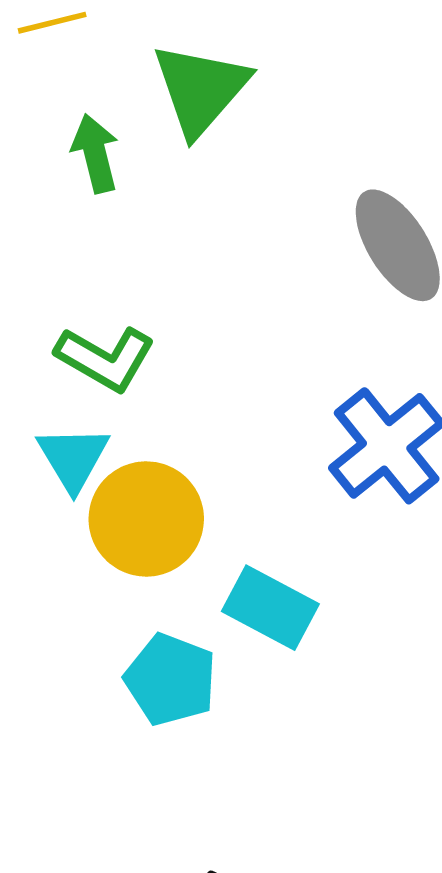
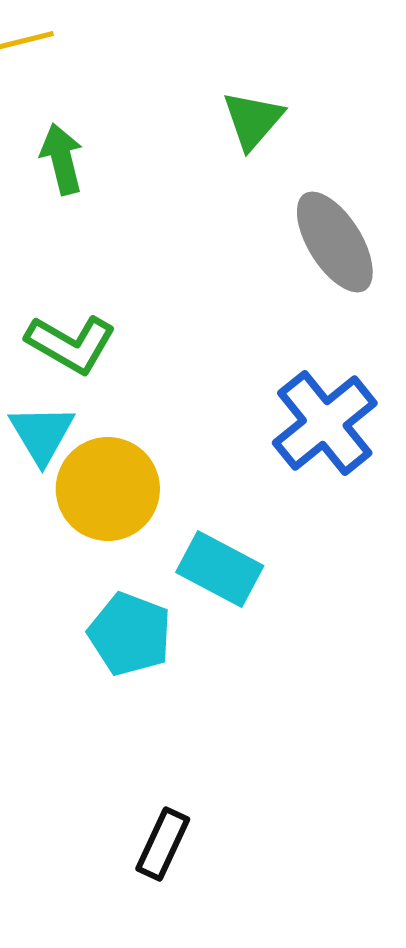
green triangle: (201, 89) -> (253, 120), moved, size x0.7

